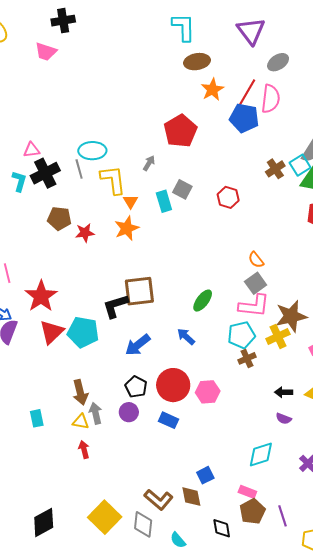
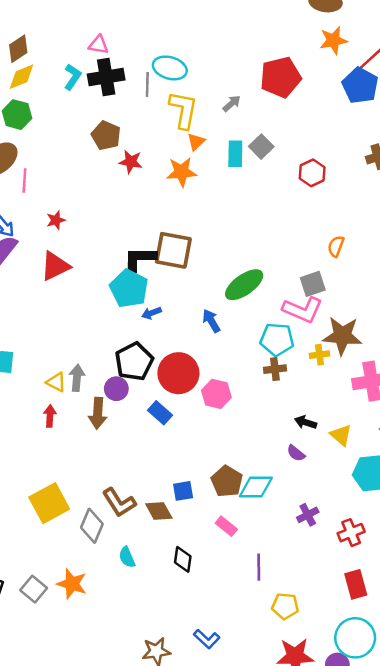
orange semicircle: (256, 260) -> (336, 246), moved, turned 42
red star: (41, 296) -> (56, 220), size x0.5
green ellipse: (203, 301) -> (244, 285), size x1.4
cyan pentagon: (83, 332) -> (129, 288), moved
yellow cross: (278, 336) -> (319, 355), size x0.7
blue arrow: (138, 345) -> (151, 313), size x0.6
black pentagon: (136, 387) -> (134, 361), size x1.4
brown arrow: (80, 392) -> (98, 413), moved
brown diamond: (191, 497) -> (159, 511), turned -35
brown pentagon: (252, 511) -> (227, 481), moved, turned -30

